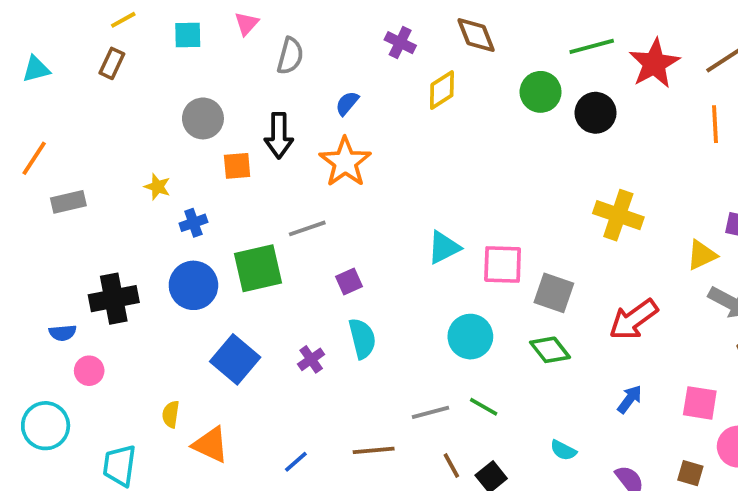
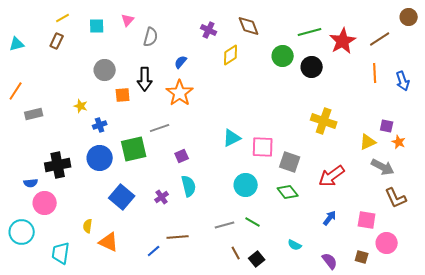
pink circle: (89, 371) -> (45, 203), size x1.5
brown line: (374, 450) -> (178, 237), moved

